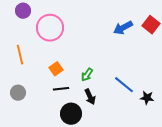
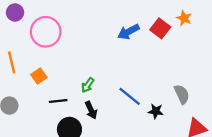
orange square: (56, 69) -> (39, 76), moved

